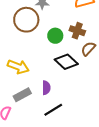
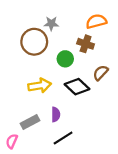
brown cross: (77, 31) -> (86, 44), moved
yellow arrow: (18, 67) -> (40, 86), moved, turned -30

